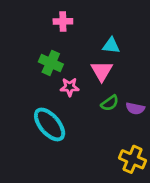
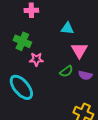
pink triangle: (102, 71) -> (79, 50), moved

